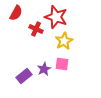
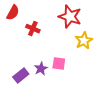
red star: (56, 17) -> (70, 17), moved
yellow star: (64, 41) -> (84, 41), moved

